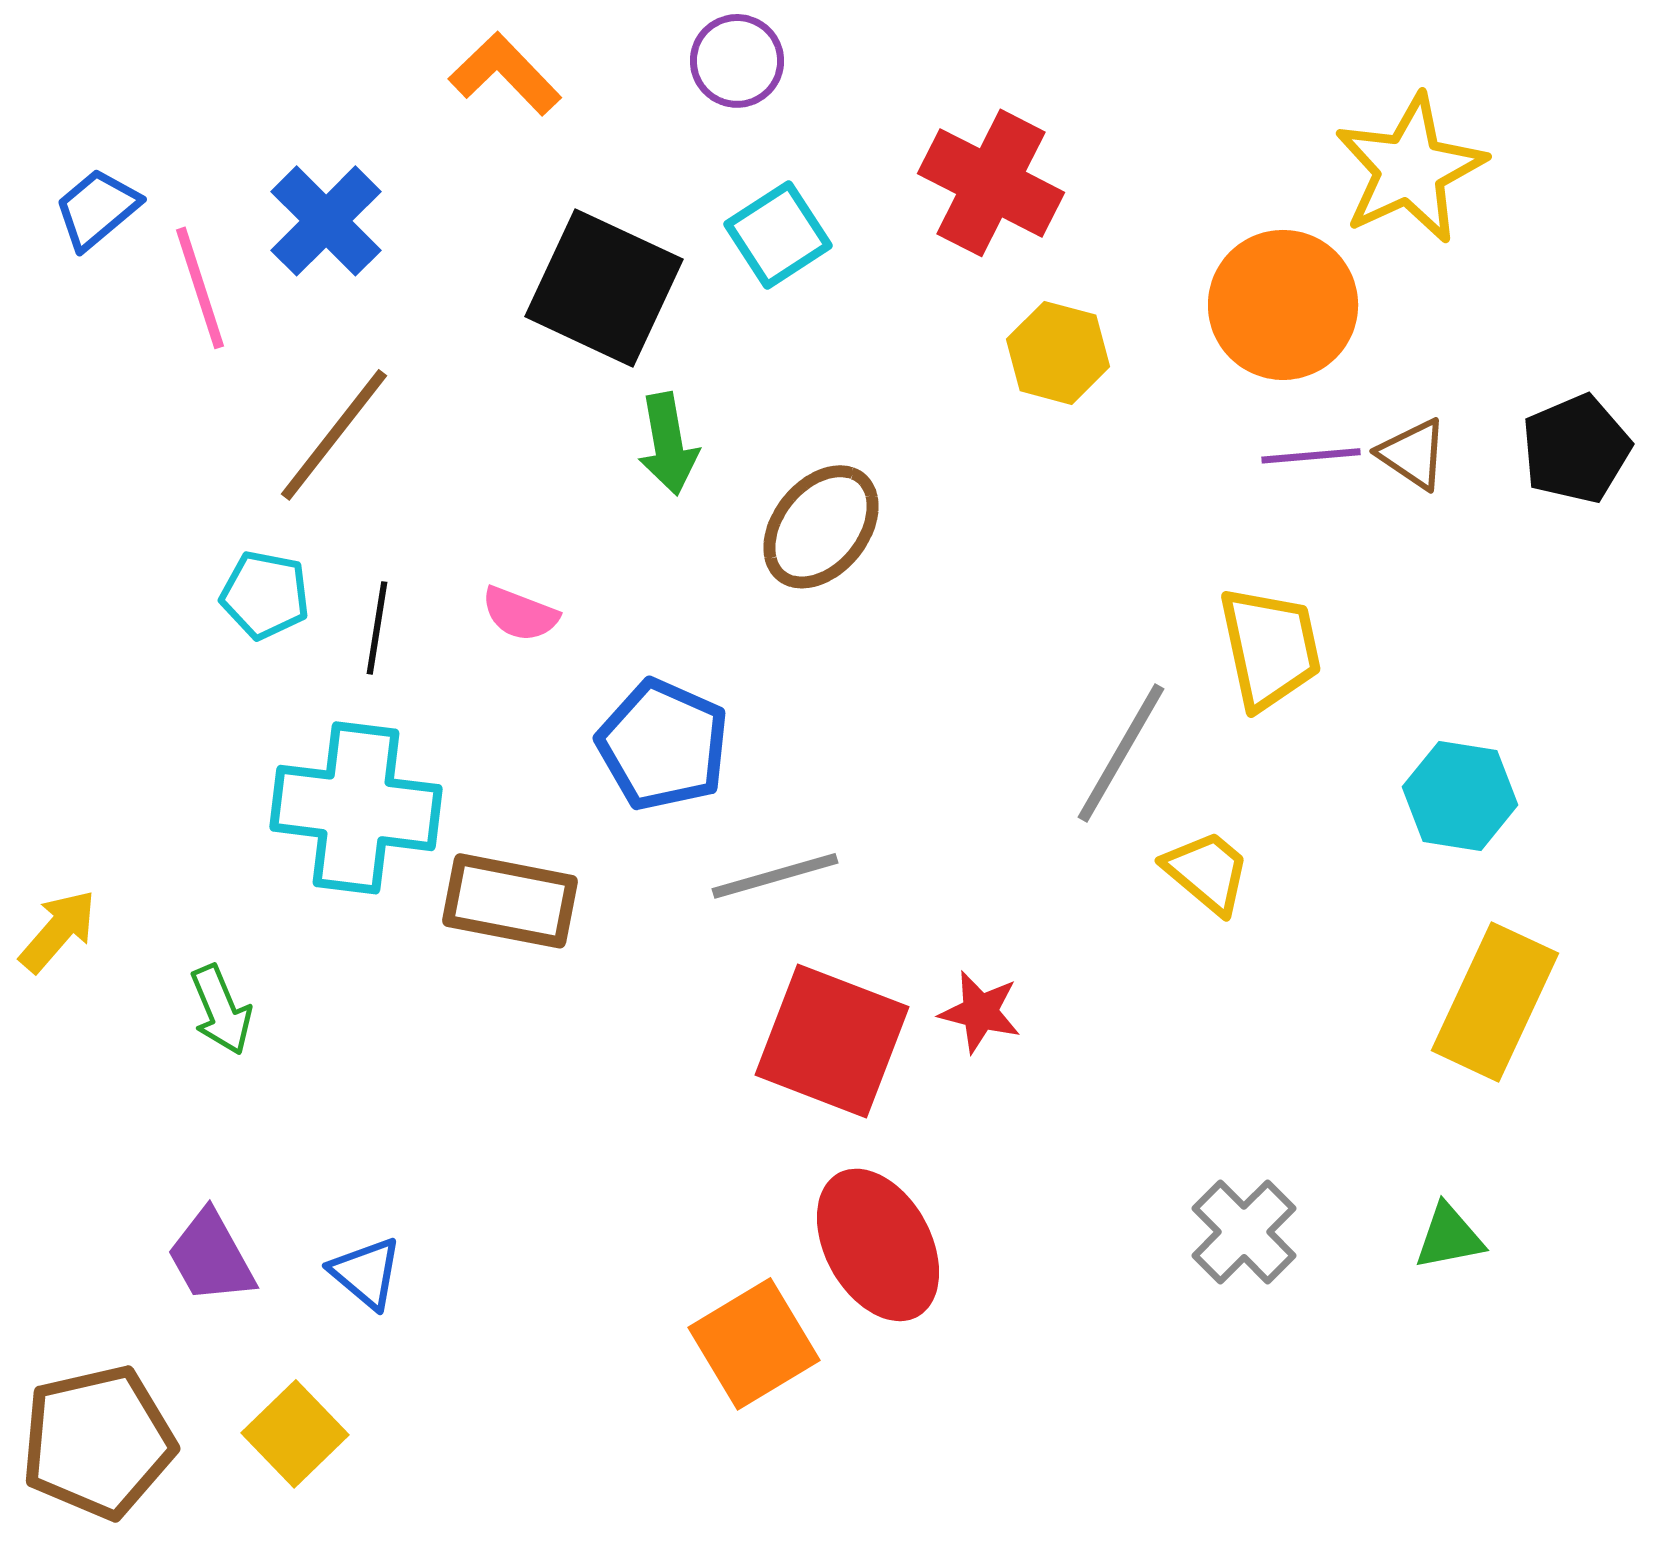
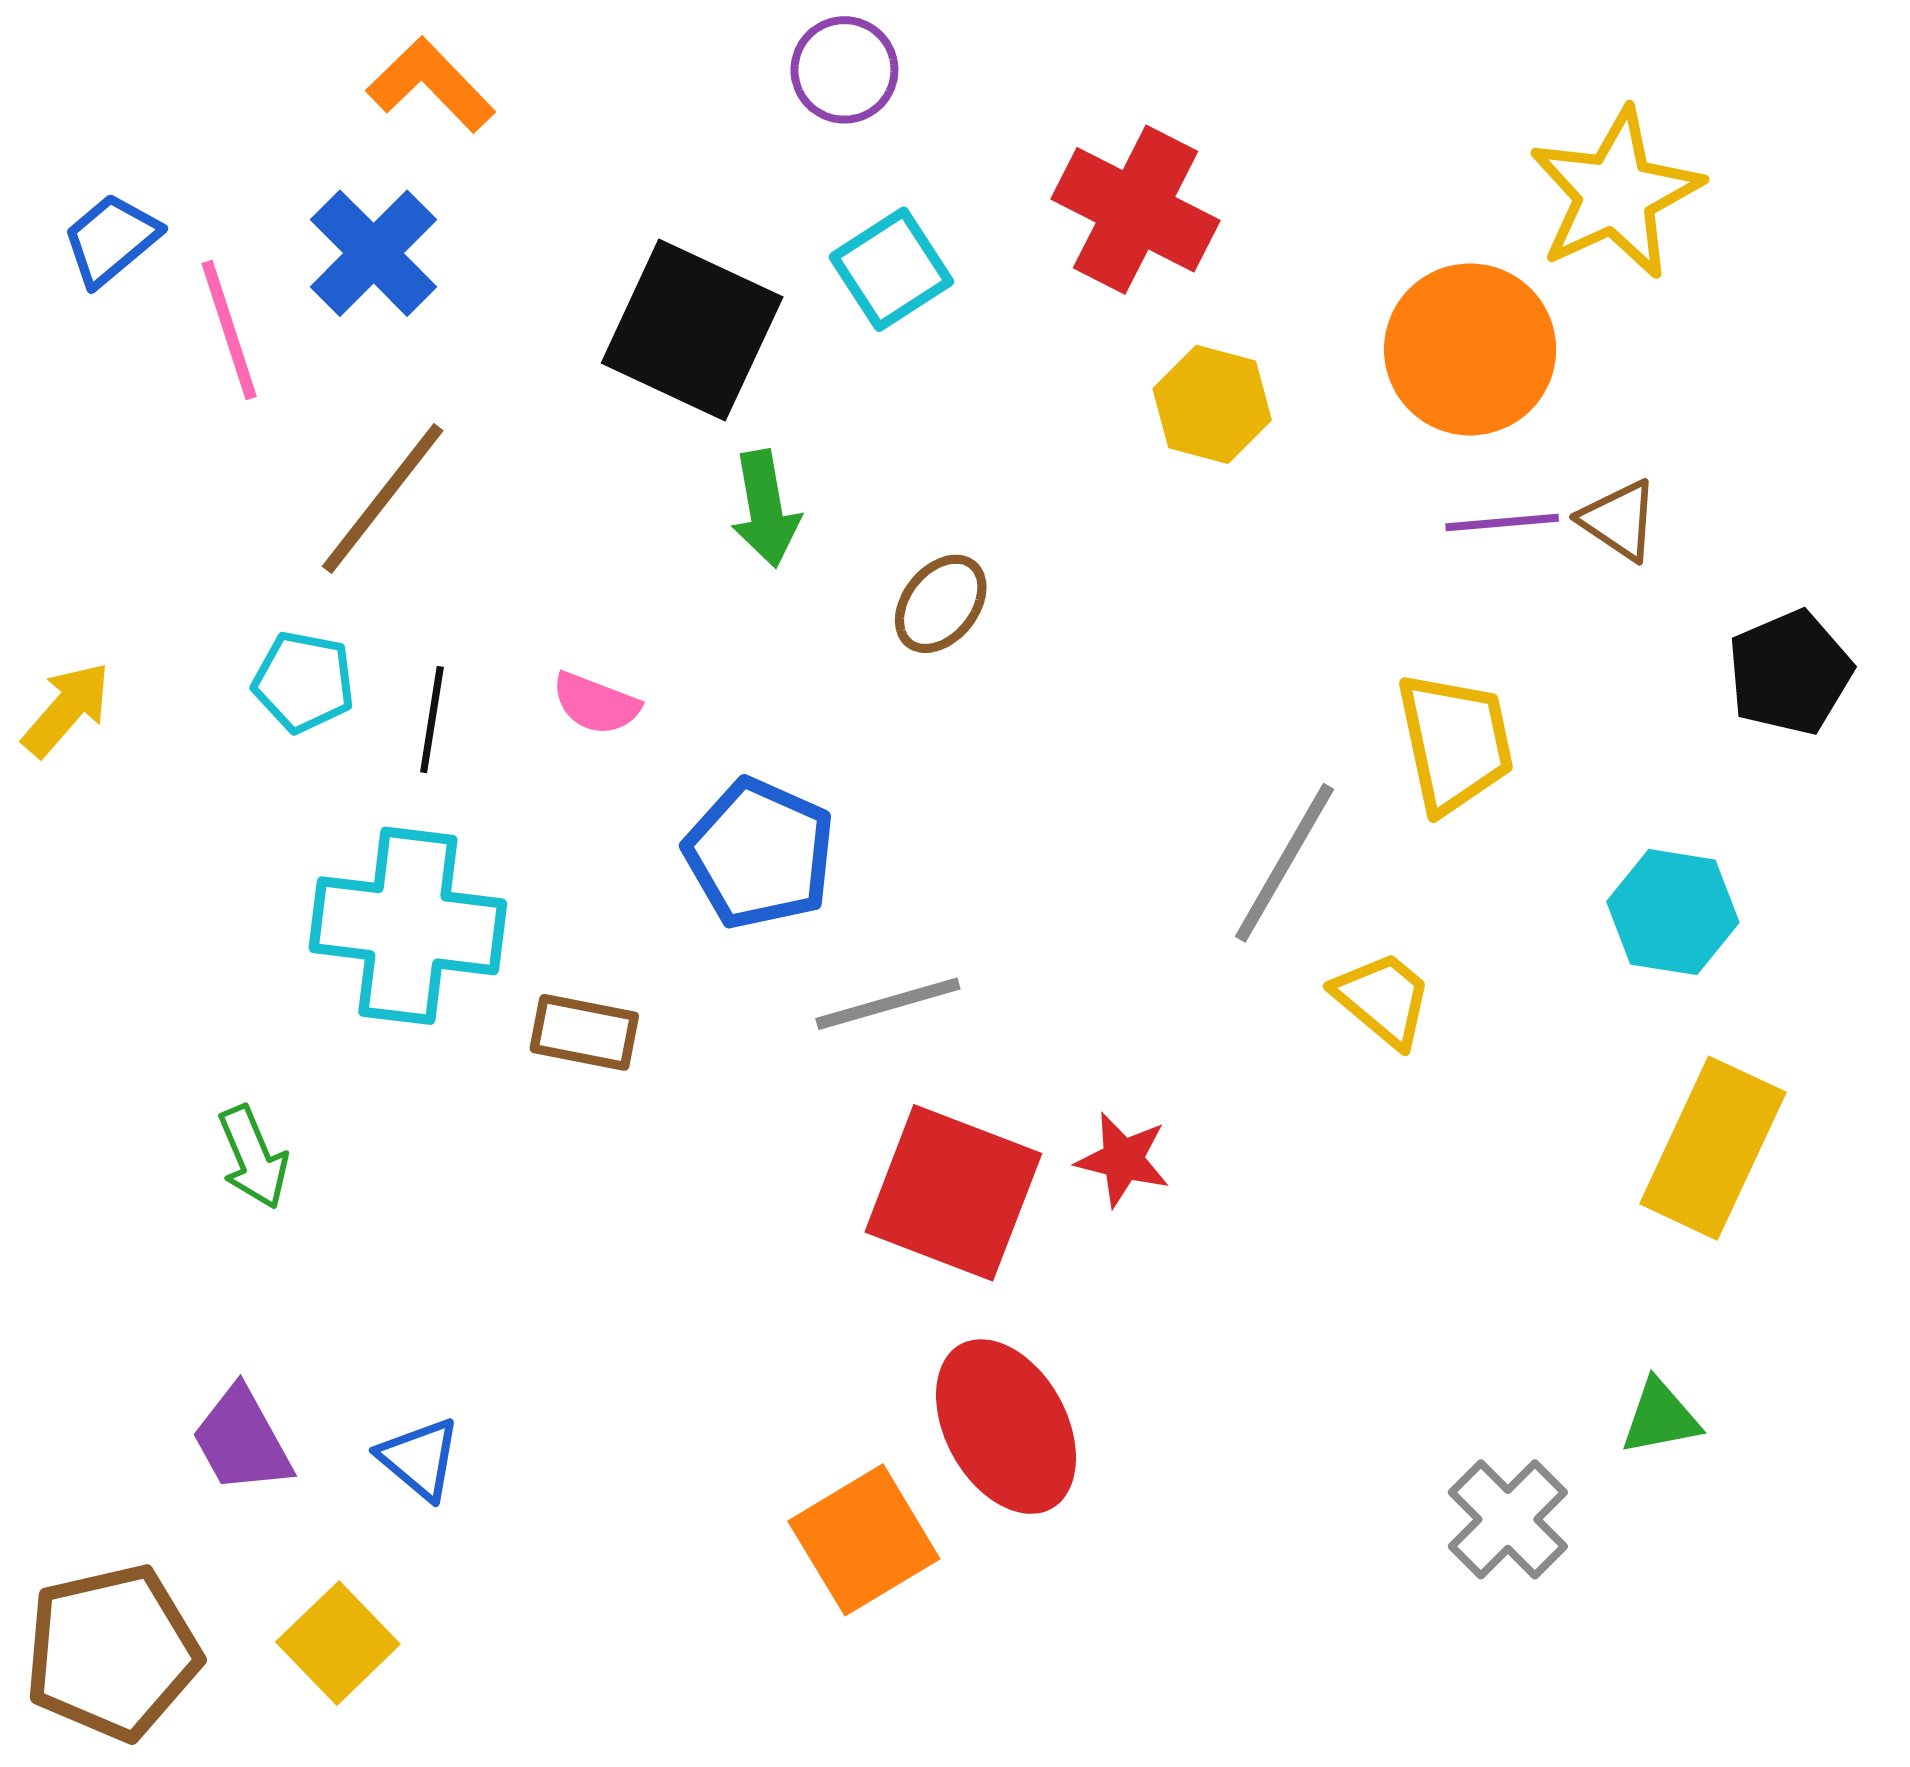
orange L-shape: (505, 74) -> (431, 85), moved
black pentagon: (1576, 449) -> (1790, 673), moved
brown ellipse: (821, 527) -> (941, 604), size x0.7
brown rectangle: (510, 901) -> (584, 1032), size x0.7
yellow arrow: (58, 931) -> (66, 709), moved
gray cross: (1244, 1232) -> (1508, 1519), moved

